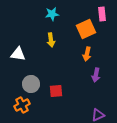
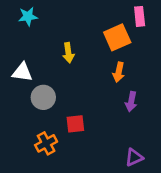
cyan star: (52, 14) -> (28, 16), moved
gray circle: (31, 84) -> (43, 97), moved
orange cross: (22, 105) -> (46, 143), moved

